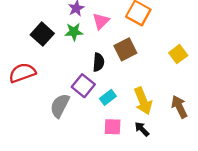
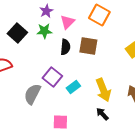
brown square: (125, 49) -> (88, 46), turned 36
black semicircle: (98, 62) -> (65, 47), moved
pink square: (113, 127) -> (60, 122), moved

